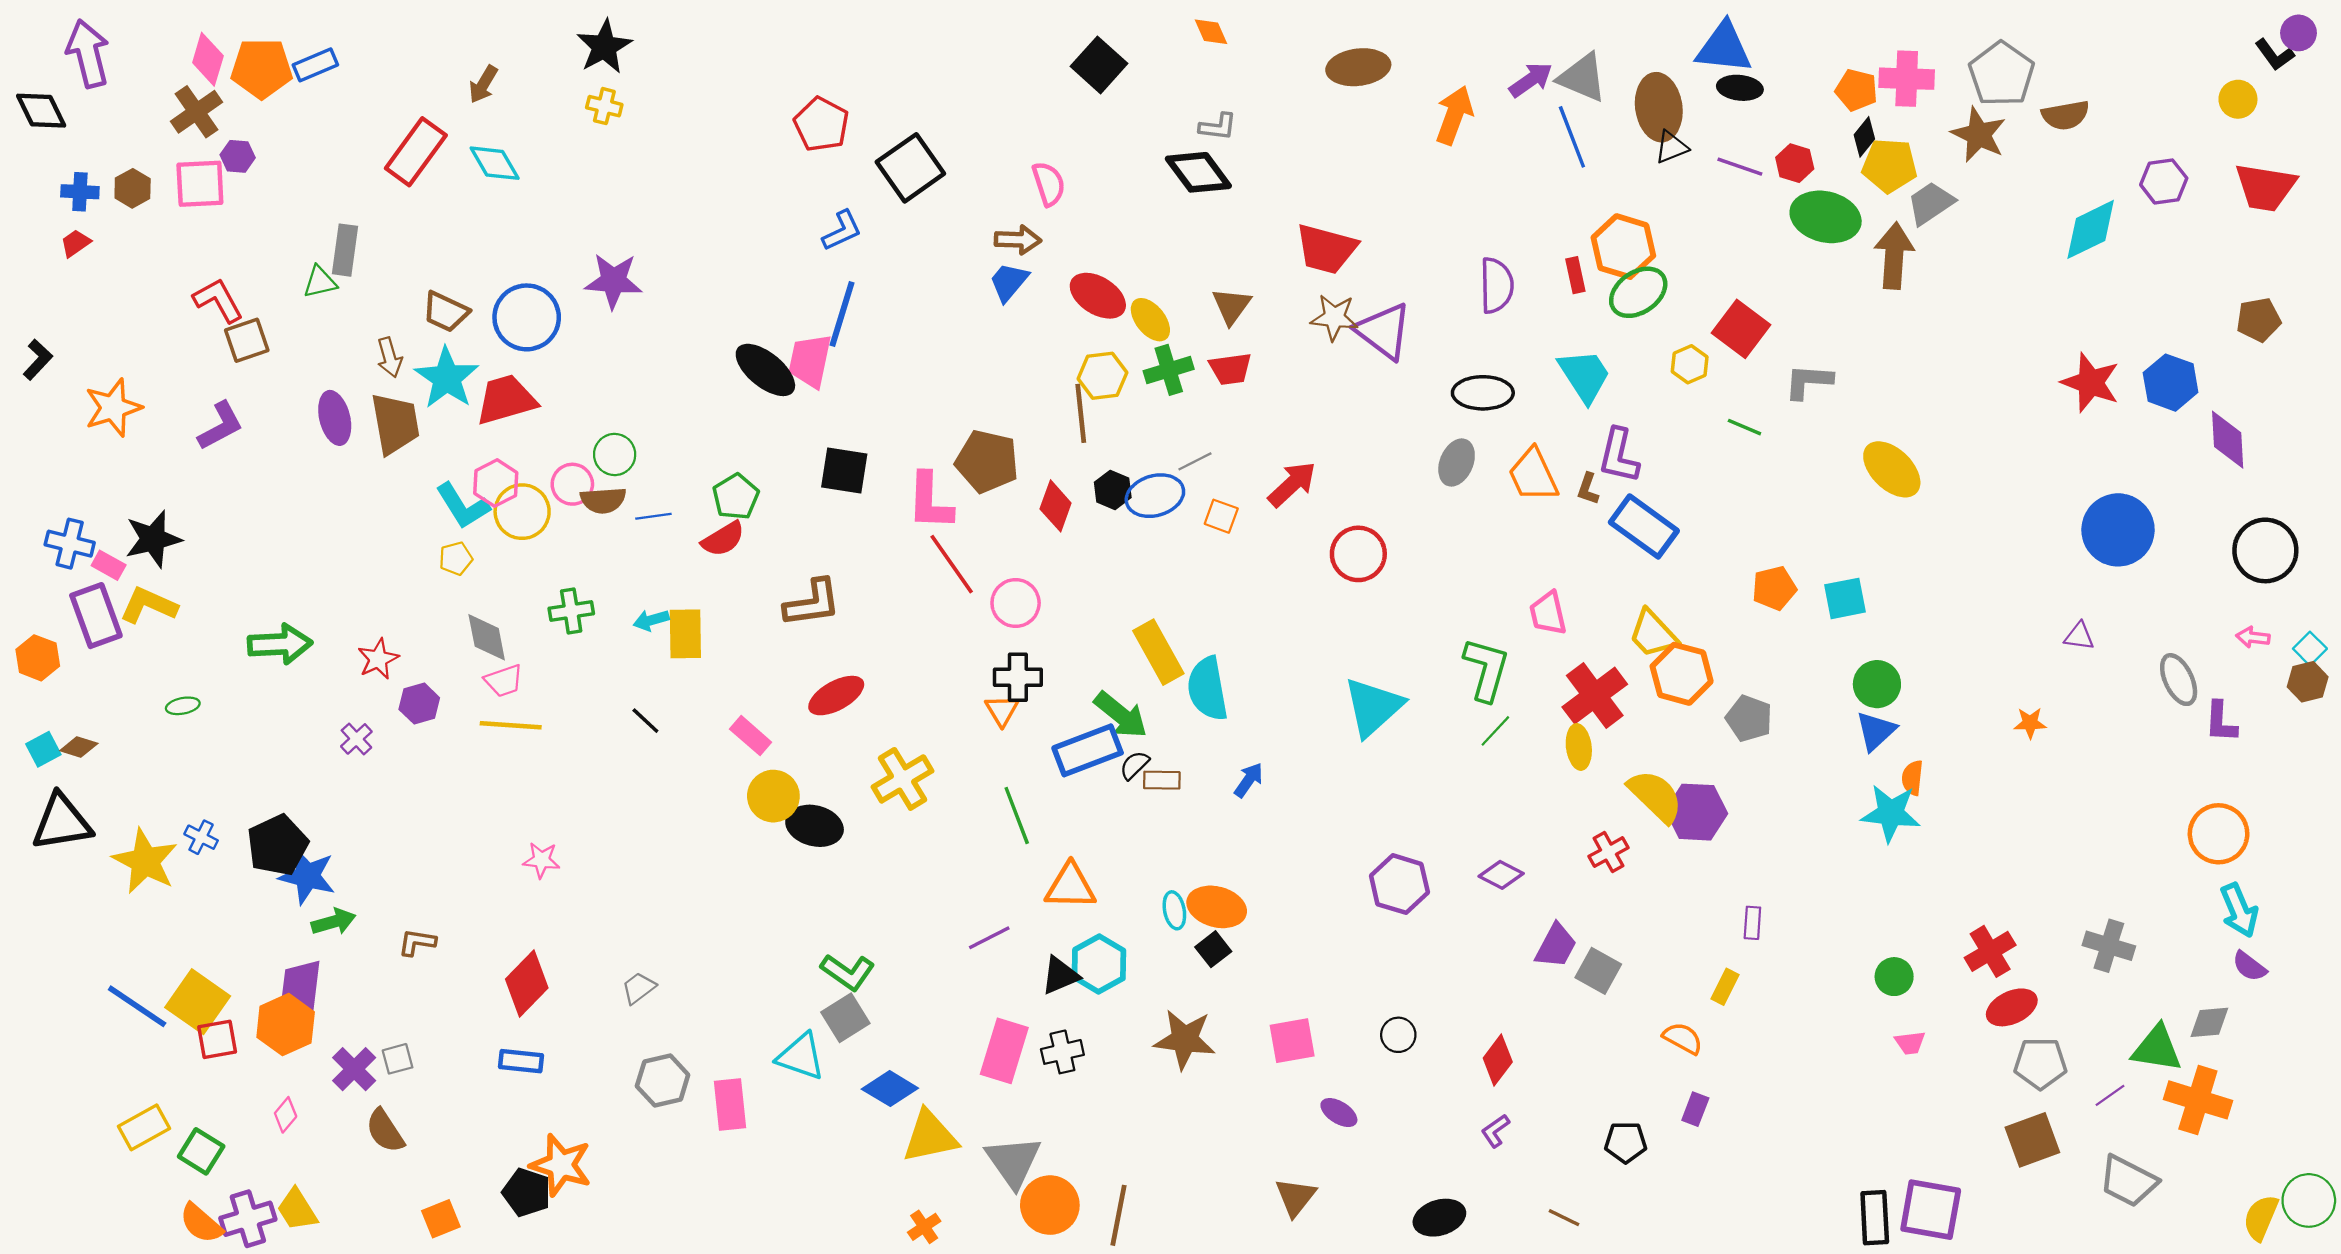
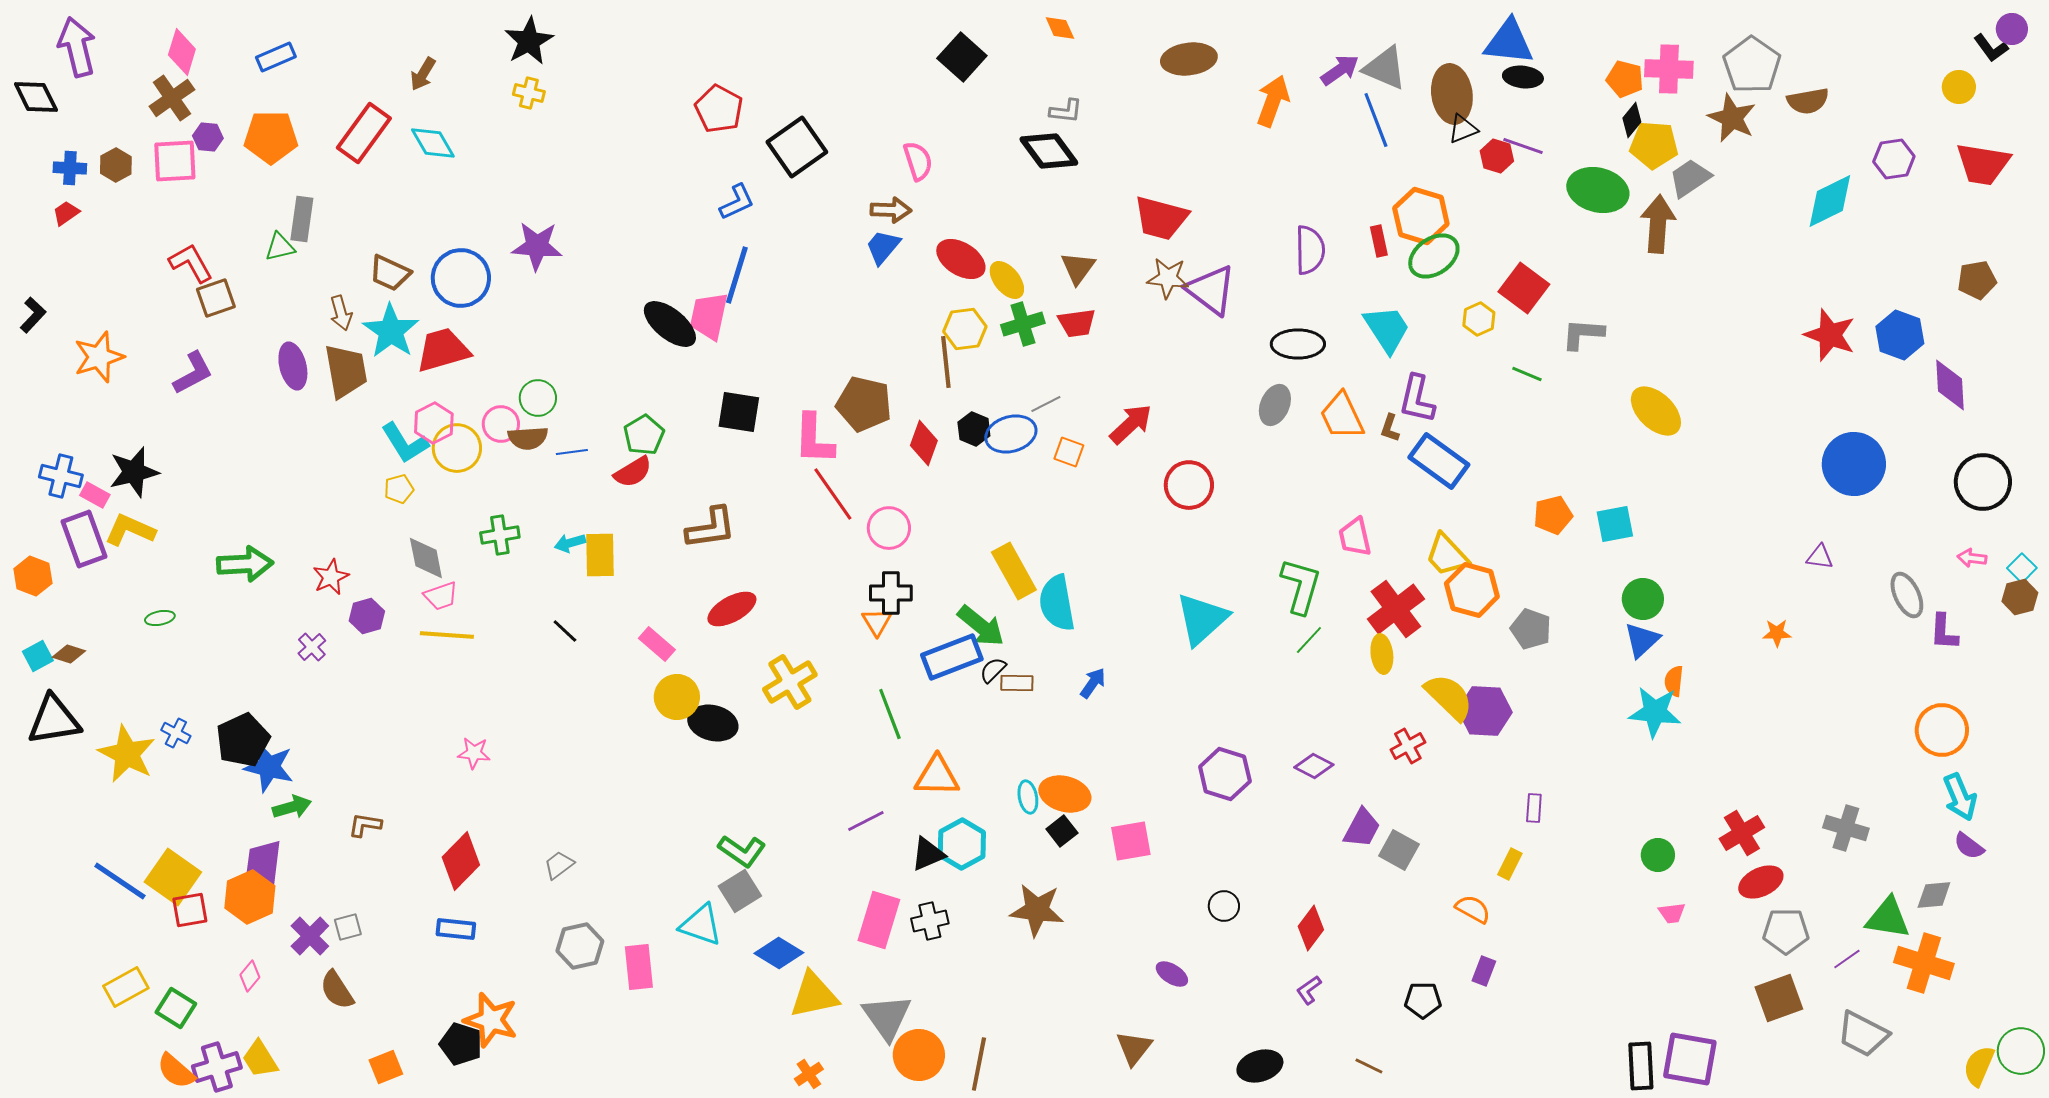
orange pentagon: (262, 68) -> (271, 137), moved
red hexagon: (1795, 163) -> (1497, 156), moved
pink square: (1292, 1041) -> (1131, 841), moved

